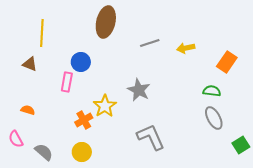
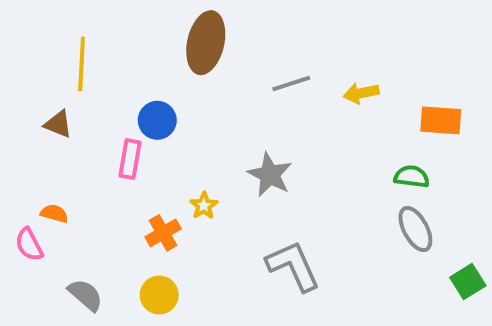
orange rectangle: (227, 62) -> (441, 120), turned 60
yellow star: (105, 106) -> (204, 206), size x0.6
pink semicircle: (16, 139) -> (29, 245), moved

